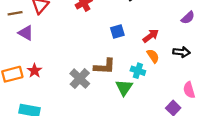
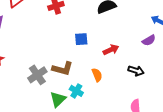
orange semicircle: (153, 56) -> (97, 75), moved
cyan cross: (138, 71) -> (76, 91), moved
green triangle: (124, 88) -> (58, 99), moved

